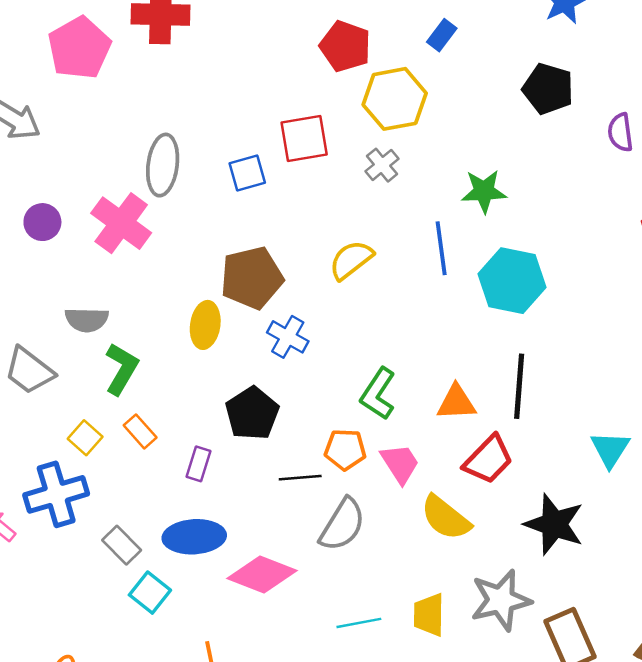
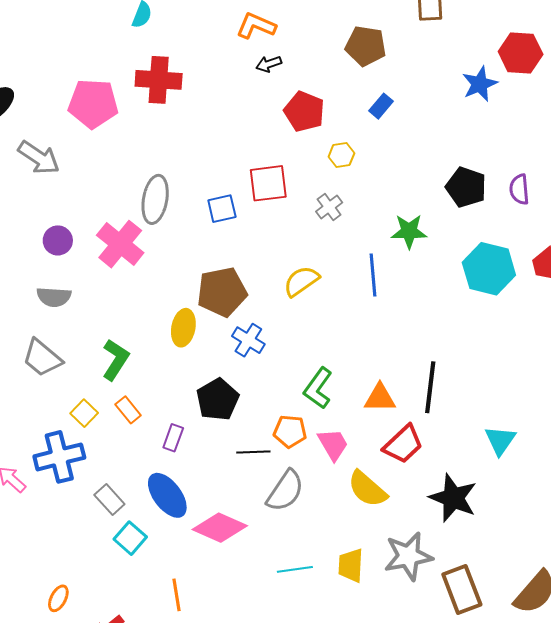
pink pentagon: (79, 48) -> (93, 104), turned 30
black pentagon: (548, 89) -> (466, 187), moved
yellow hexagon: (395, 99) -> (341, 155), size x0.5
cyan hexagon: (512, 281) -> (489, 269), moved
gray semicircle: (87, 320) -> (54, 297), moved
blue ellipse: (194, 537) -> (167, 495), turned 54

